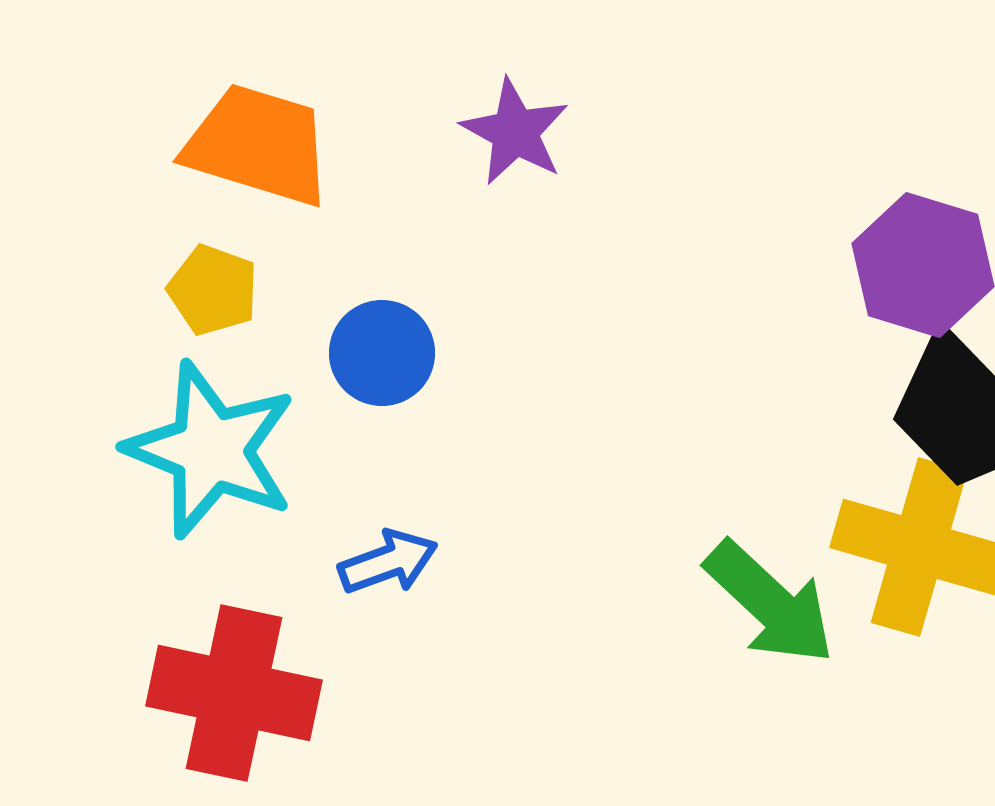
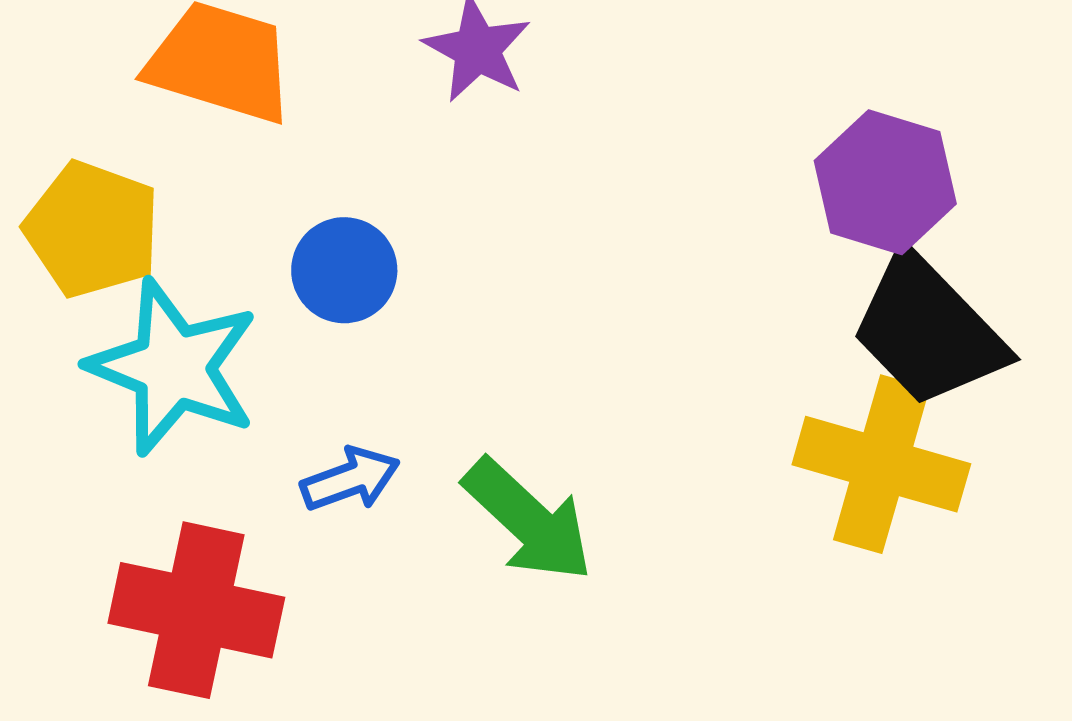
yellow pentagon: (213, 290) -> (92, 229), moved, size x1.5
green arrow: (770, 603) -> (528, 520), moved

